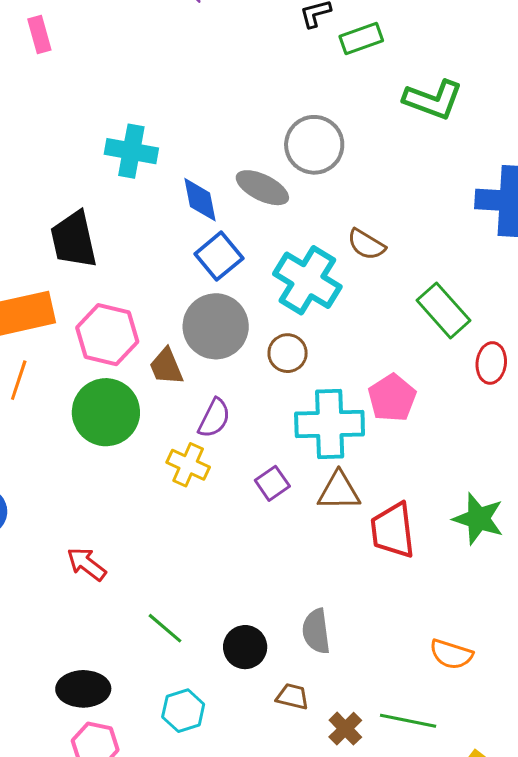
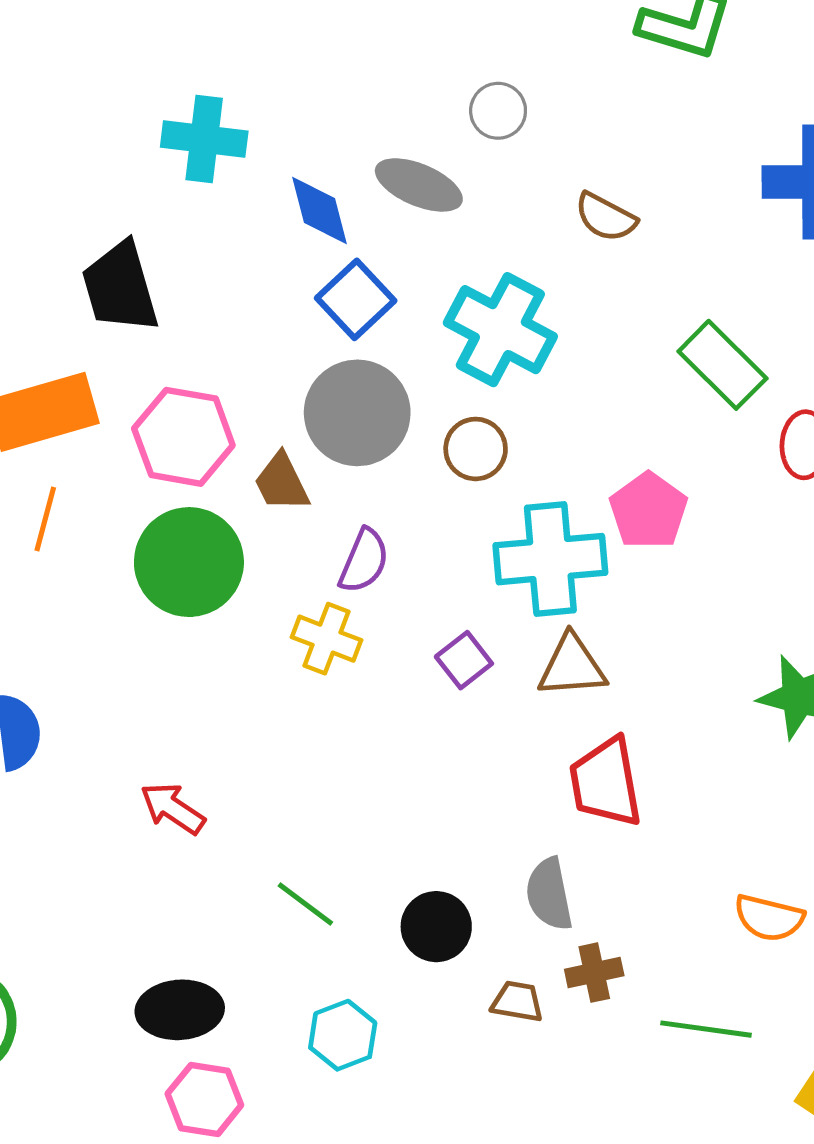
gray circle: (314, 145) -> (498, 111), size x0.6
brown semicircle: (366, 244) -> (606, 217), moved
red trapezoid: (393, 530) -> (606, 782), moved
brown cross: (345, 729) -> (594, 973), moved, turned 36

